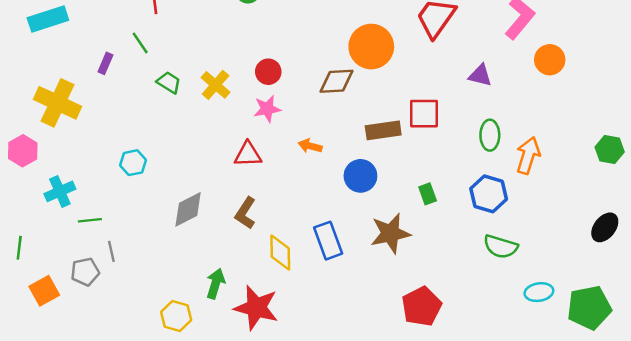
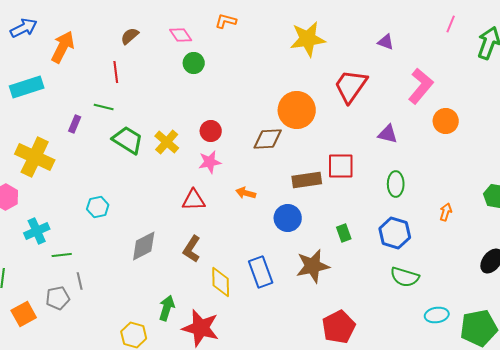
green line: (140, 43) -> (104, 107), turned -42
green trapezoid: (169, 82) -> (128, 140), size x1.5
orange arrow: (528, 156) -> (446, 212), moved, size x0.6

